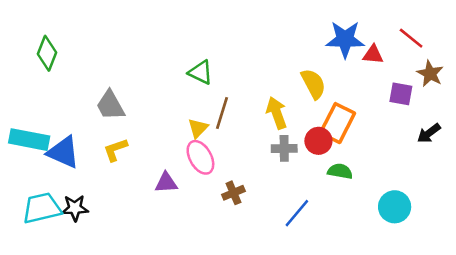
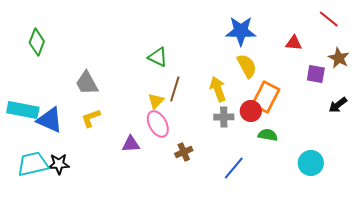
red line: (411, 38) -> (329, 19), moved
blue star: (345, 39) -> (241, 31), moved

